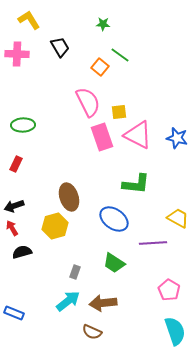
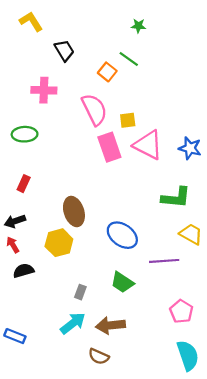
green star: (103, 24) -> (138, 26), moved
pink cross: (17, 54) -> (44, 90), moved
red rectangle: (16, 164) -> (24, 184), moved
green L-shape: (136, 184) -> (176, 198), moved

